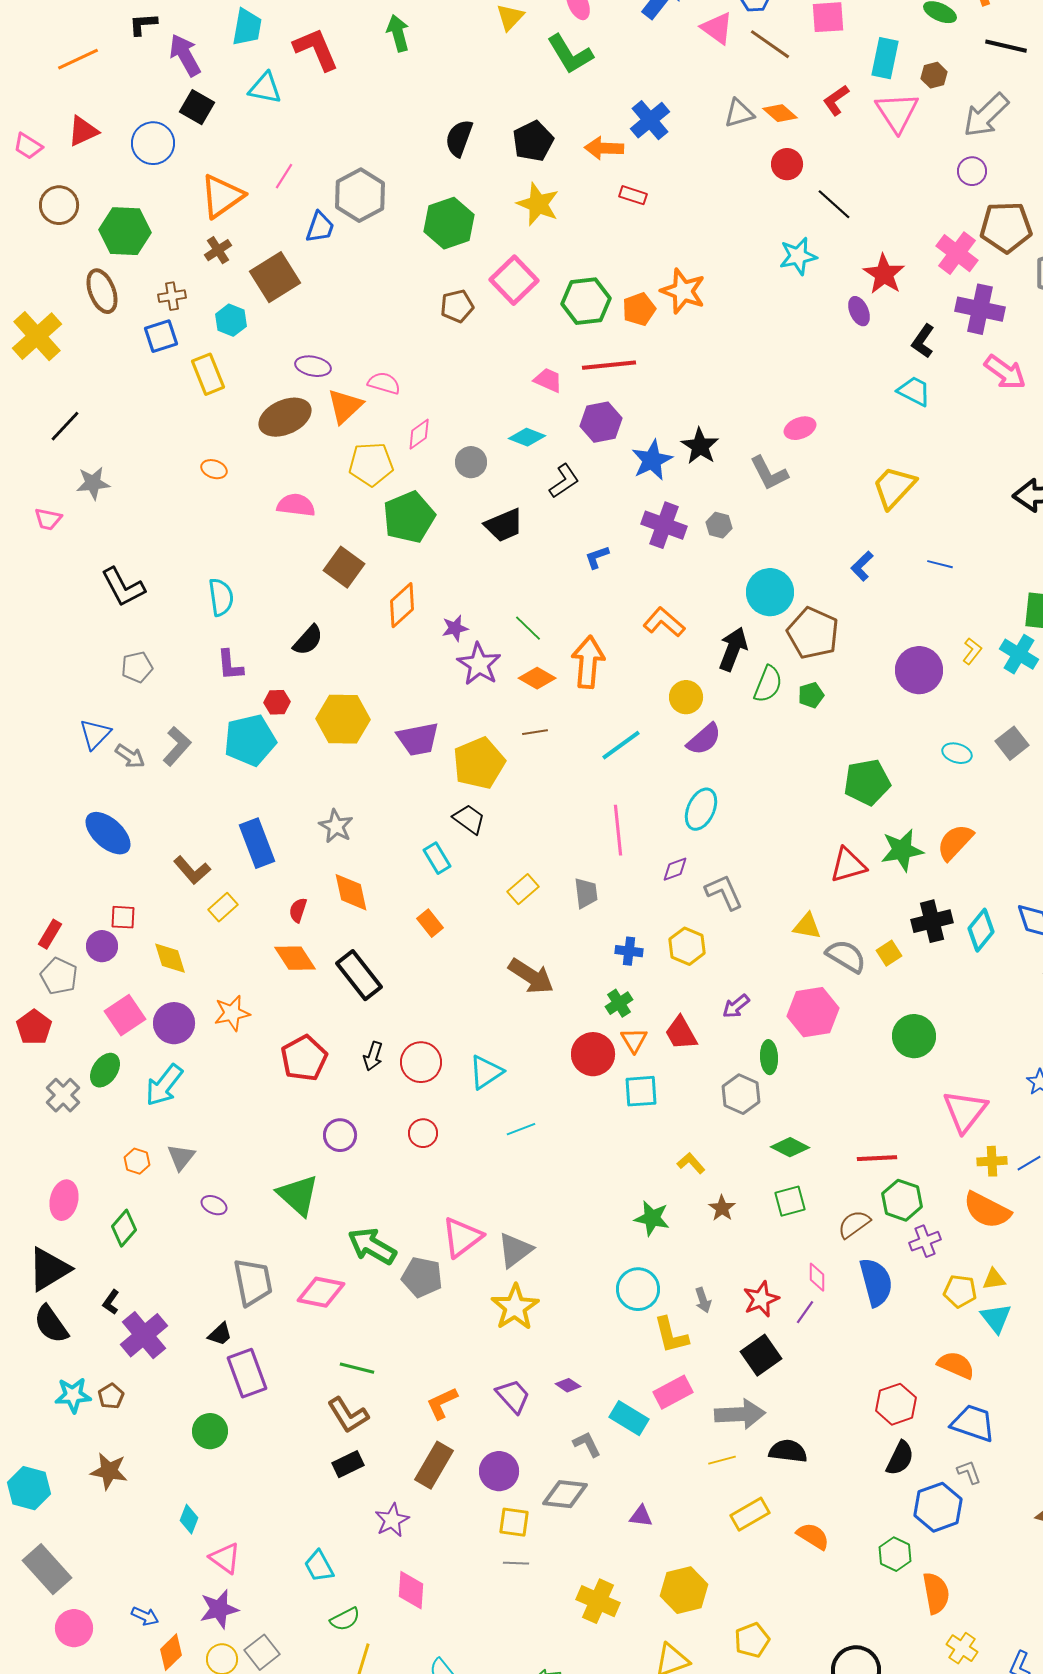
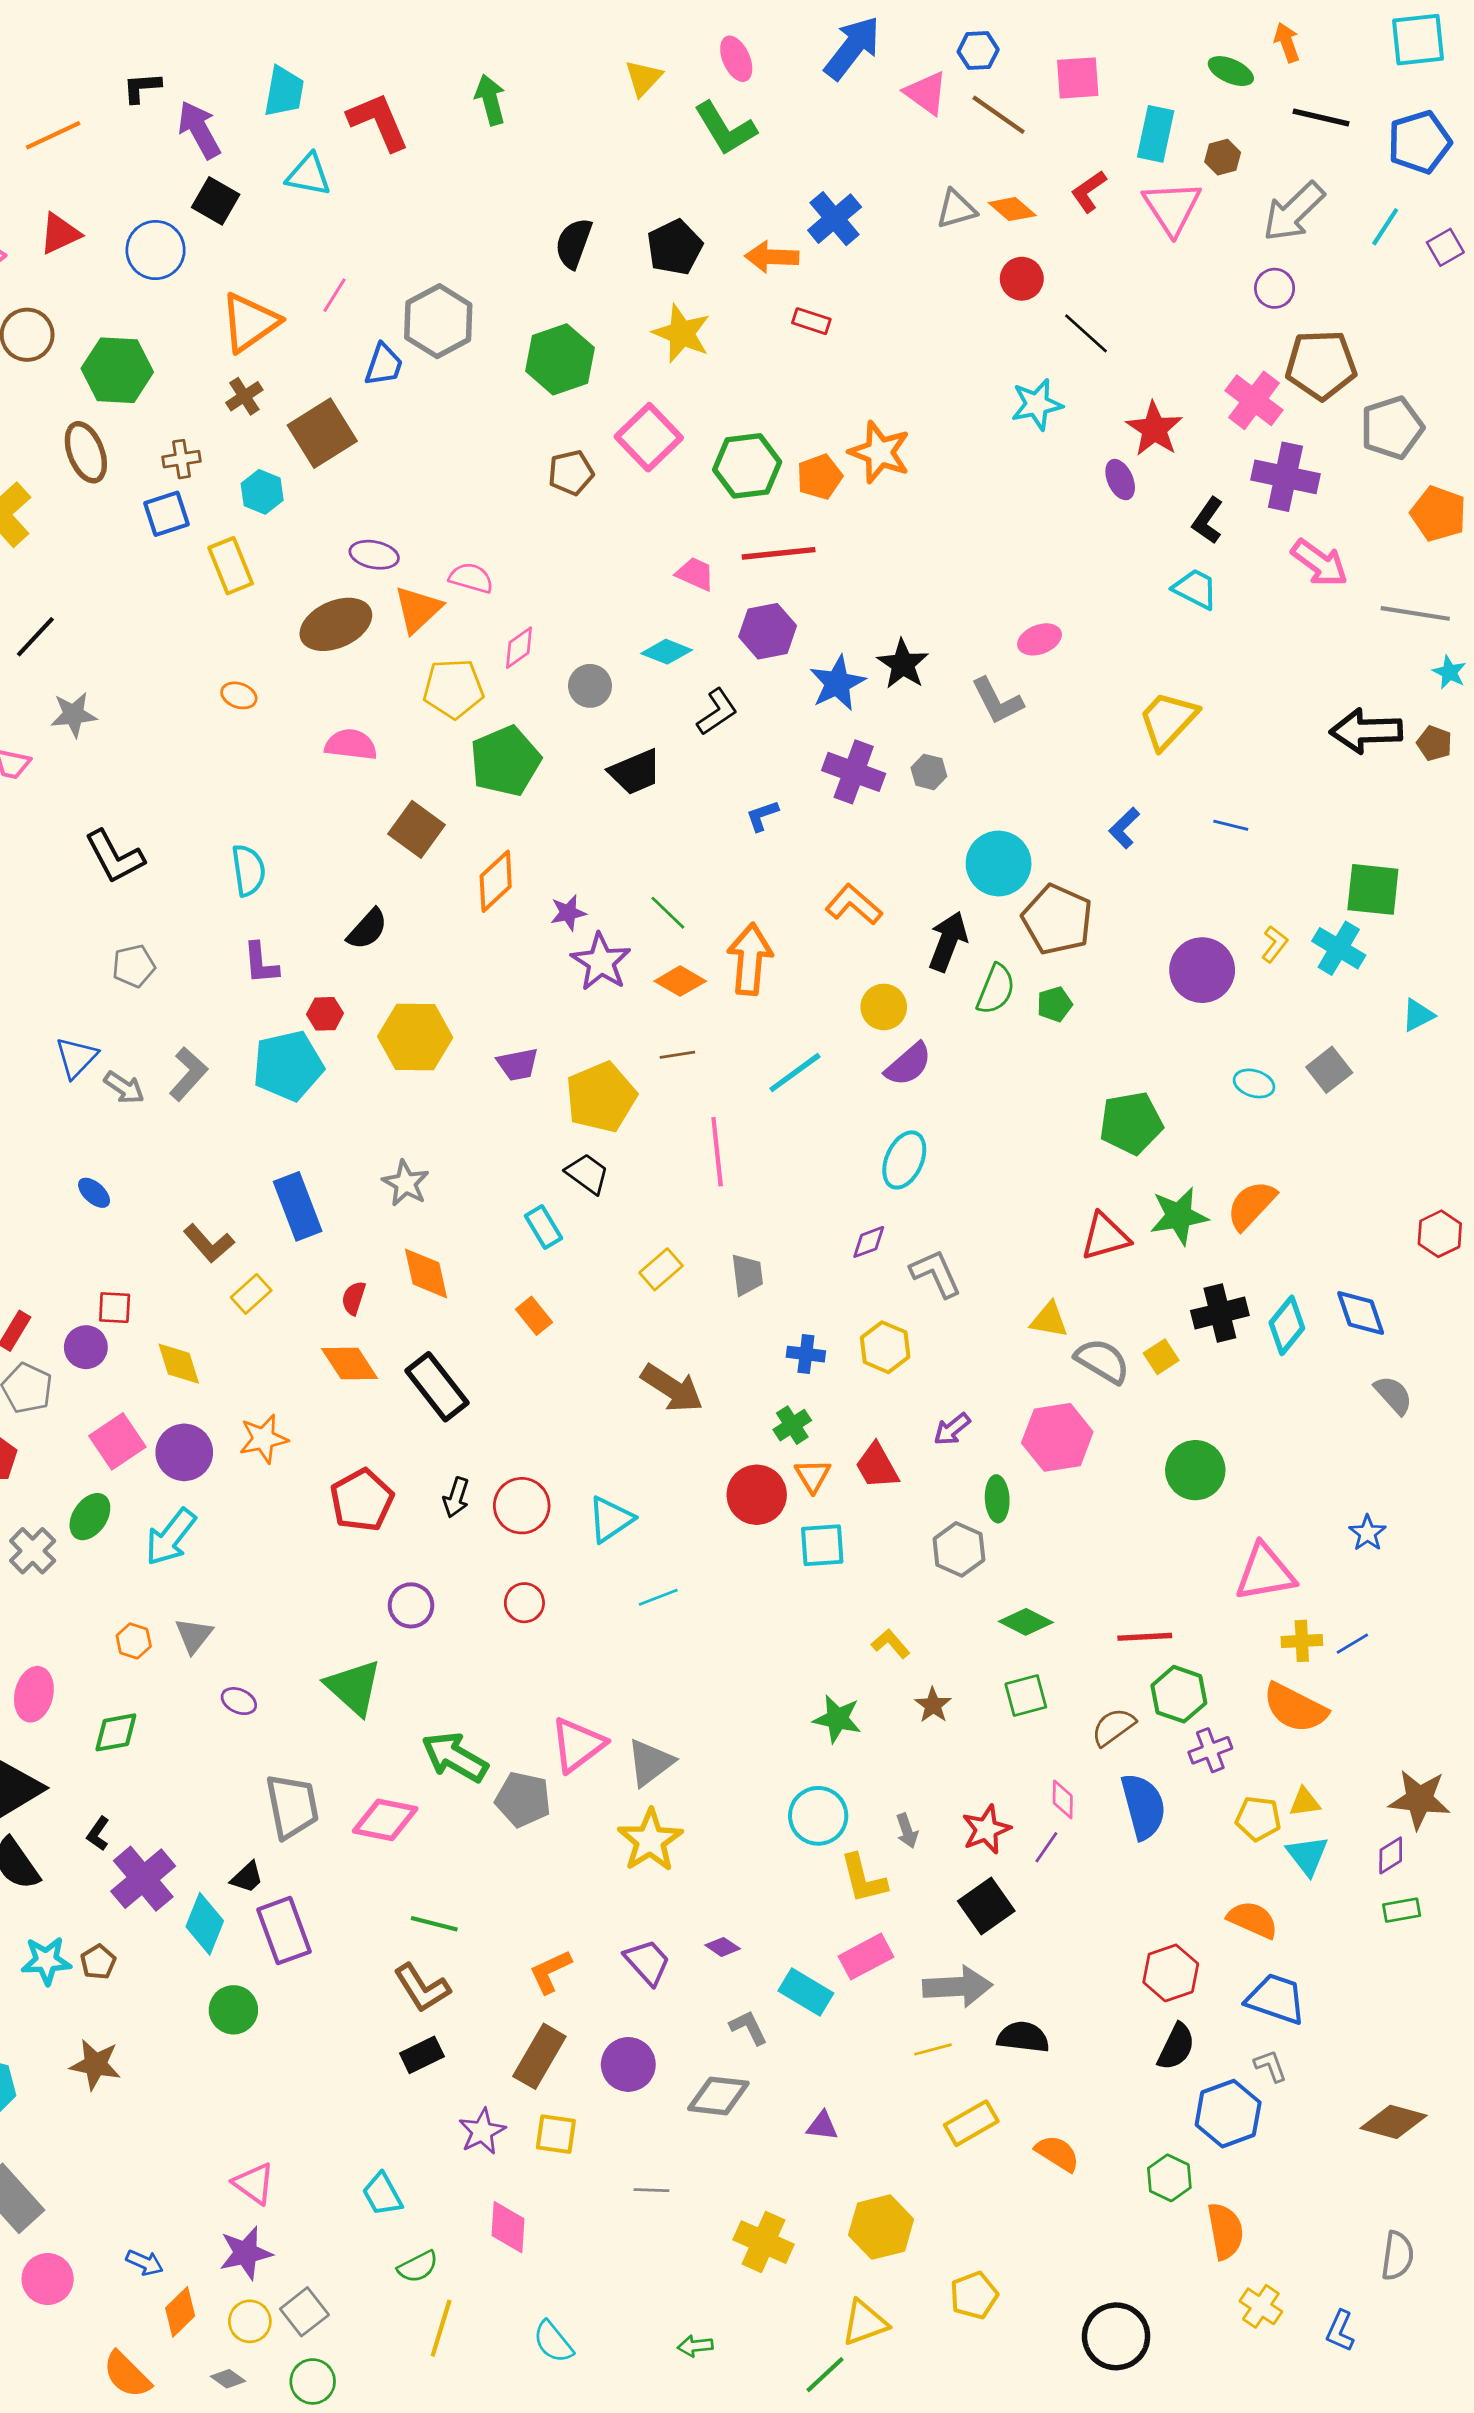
purple trapezoid: (418, 739) -> (518, 1064), size x0.7
pink line: (618, 830) -> (717, 1152), moved
blue ellipse: (108, 833) -> (94, 1193), size x0.5
pink triangle: (965, 1111) -> (1265, 1573), turned 42
green diamond: (124, 1228) -> (116, 1732), turned 39
cyan diamond: (189, 1519) -> (205, 1924), moved, size x1.5
yellow square: (514, 1522) -> (556, 2134), moved

